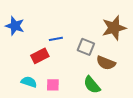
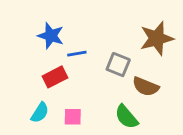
blue star: (15, 26) -> (51, 36), moved
cyan semicircle: (29, 82) -> (40, 113), turned 105

